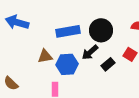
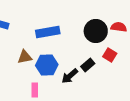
black circle: (101, 30) -> (96, 31), moved
black arrow: (90, 52) -> (70, 76), moved

